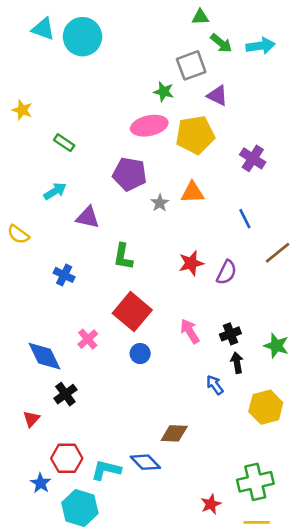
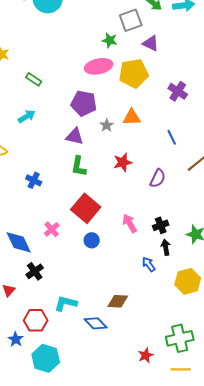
purple triangle: (88, 217) -> (75, 136), moved
red star: (191, 263) -> (123, 162), moved
cyan L-shape: (106, 470) -> (66, 303), moved

